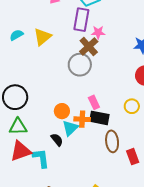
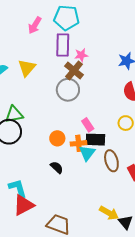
green triangle: (18, 127) -> (14, 114), moved
cyan triangle: (70, 128) -> (87, 153), moved
red triangle: (21, 151) -> (24, 205), moved
cyan L-shape: (41, 158) -> (18, 188), moved

